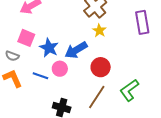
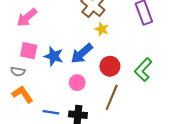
pink circle: (60, 69) -> (77, 83), moved
blue line: (40, 76) -> (51, 112), moved
green L-shape: (129, 90) -> (143, 70), moved

